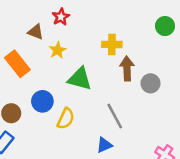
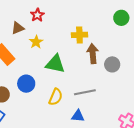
brown triangle: (36, 32) -> (18, 28), turned -40
gray line: (115, 116) -> (85, 92), turned -70
yellow semicircle: (66, 119) -> (56, 97), moved
blue triangle: (104, 145) -> (78, 116), turned 32

